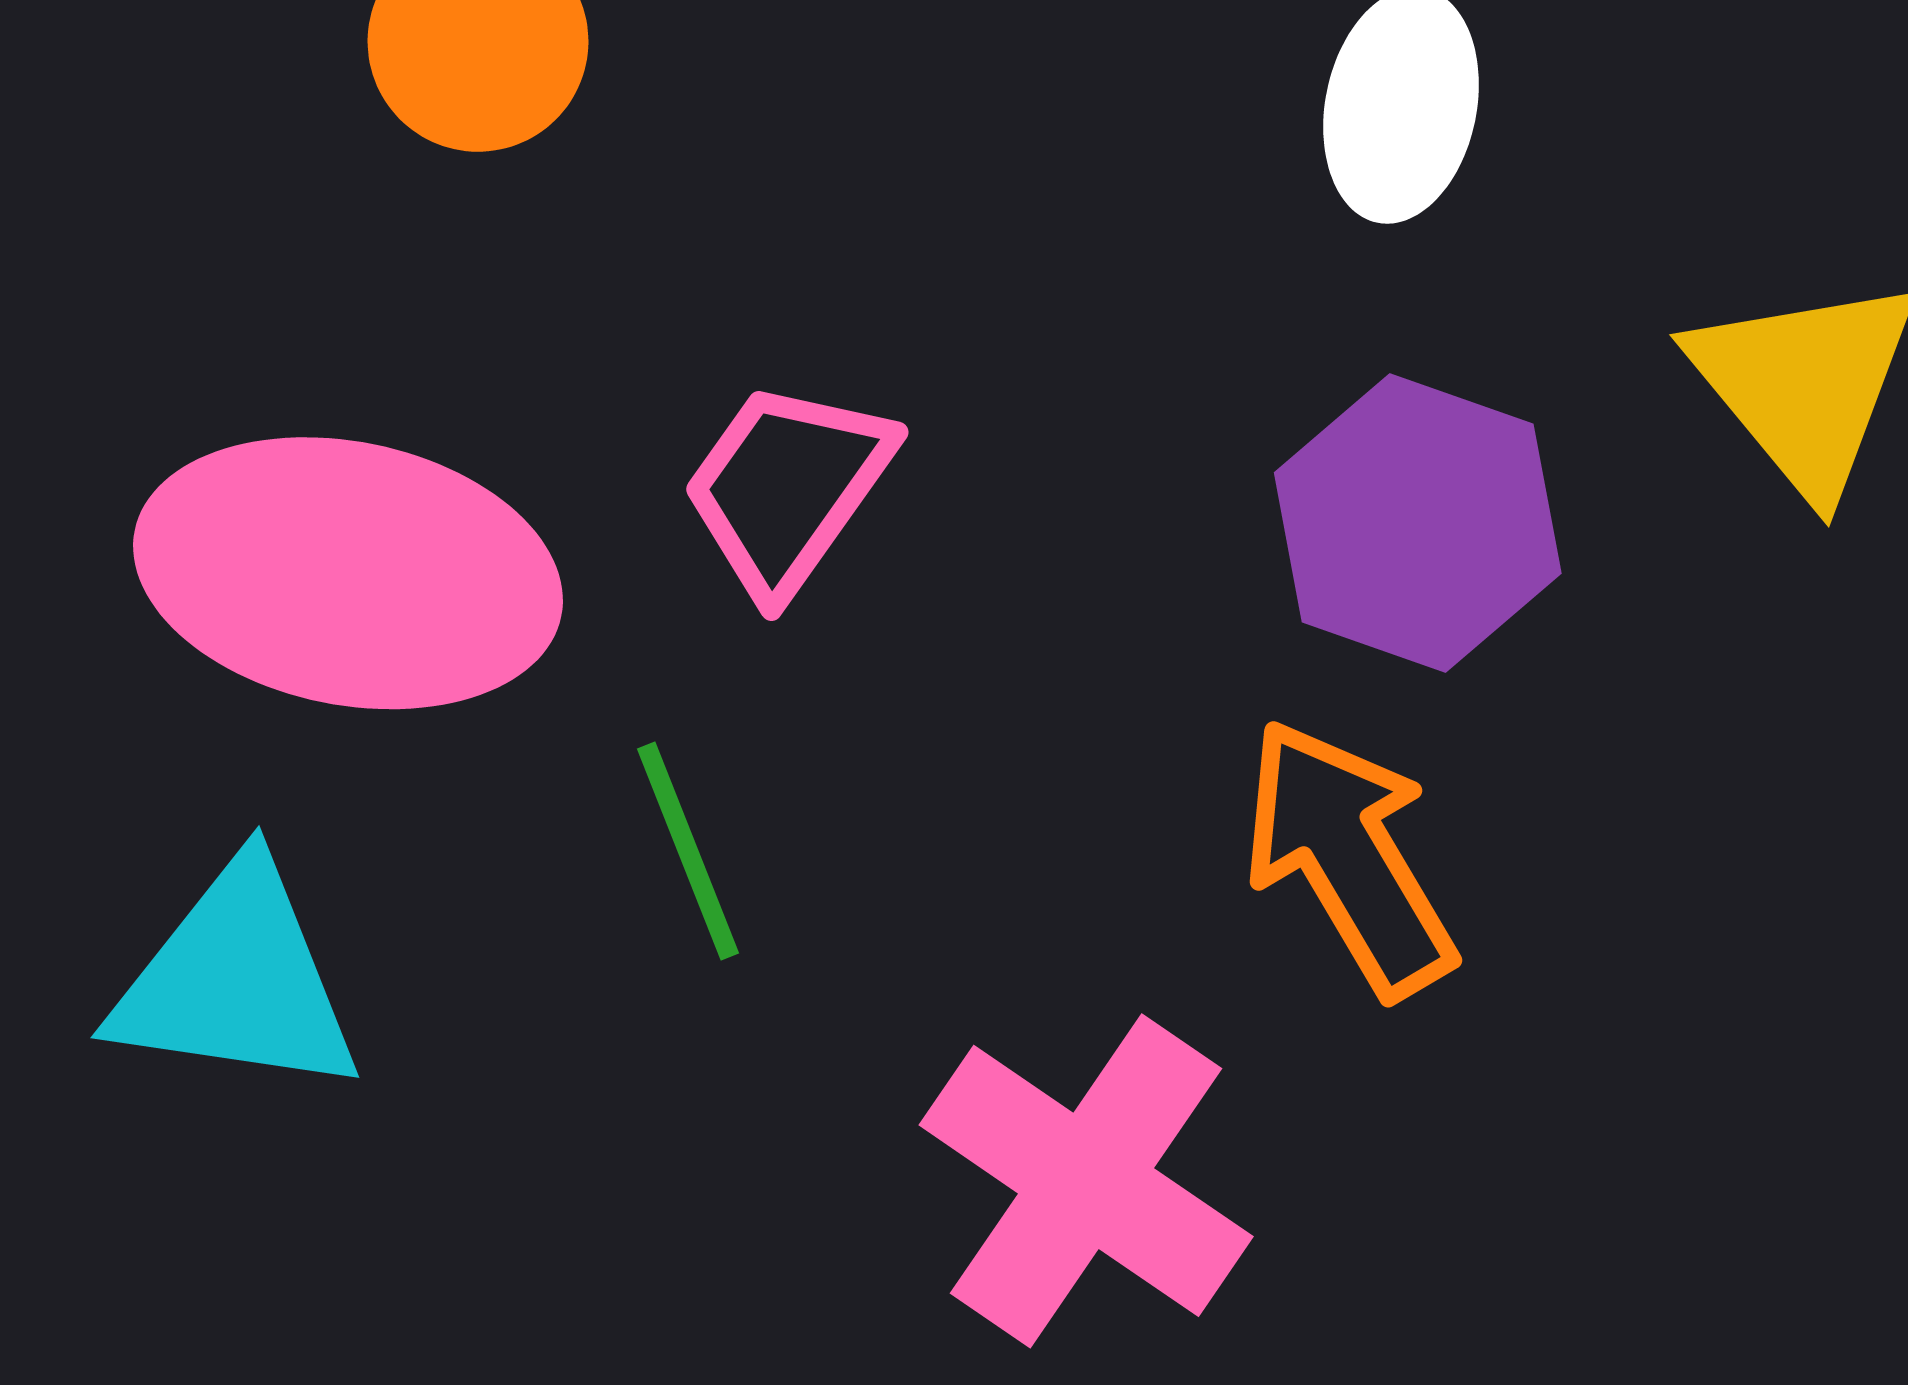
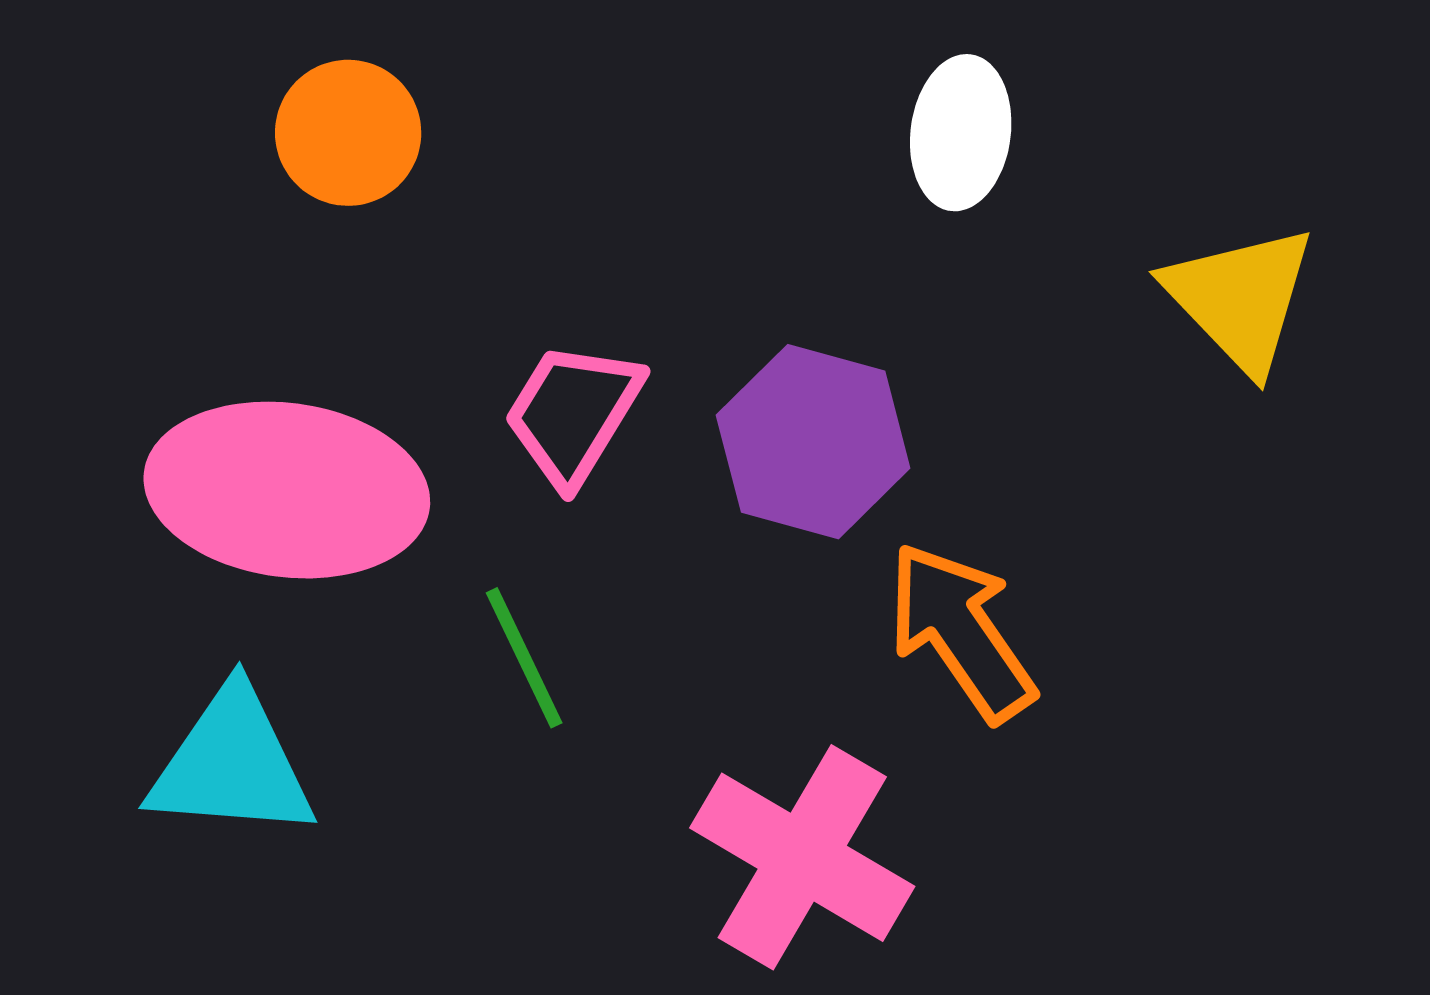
purple hexagon: (1418, 523) -> (813, 442), moved

